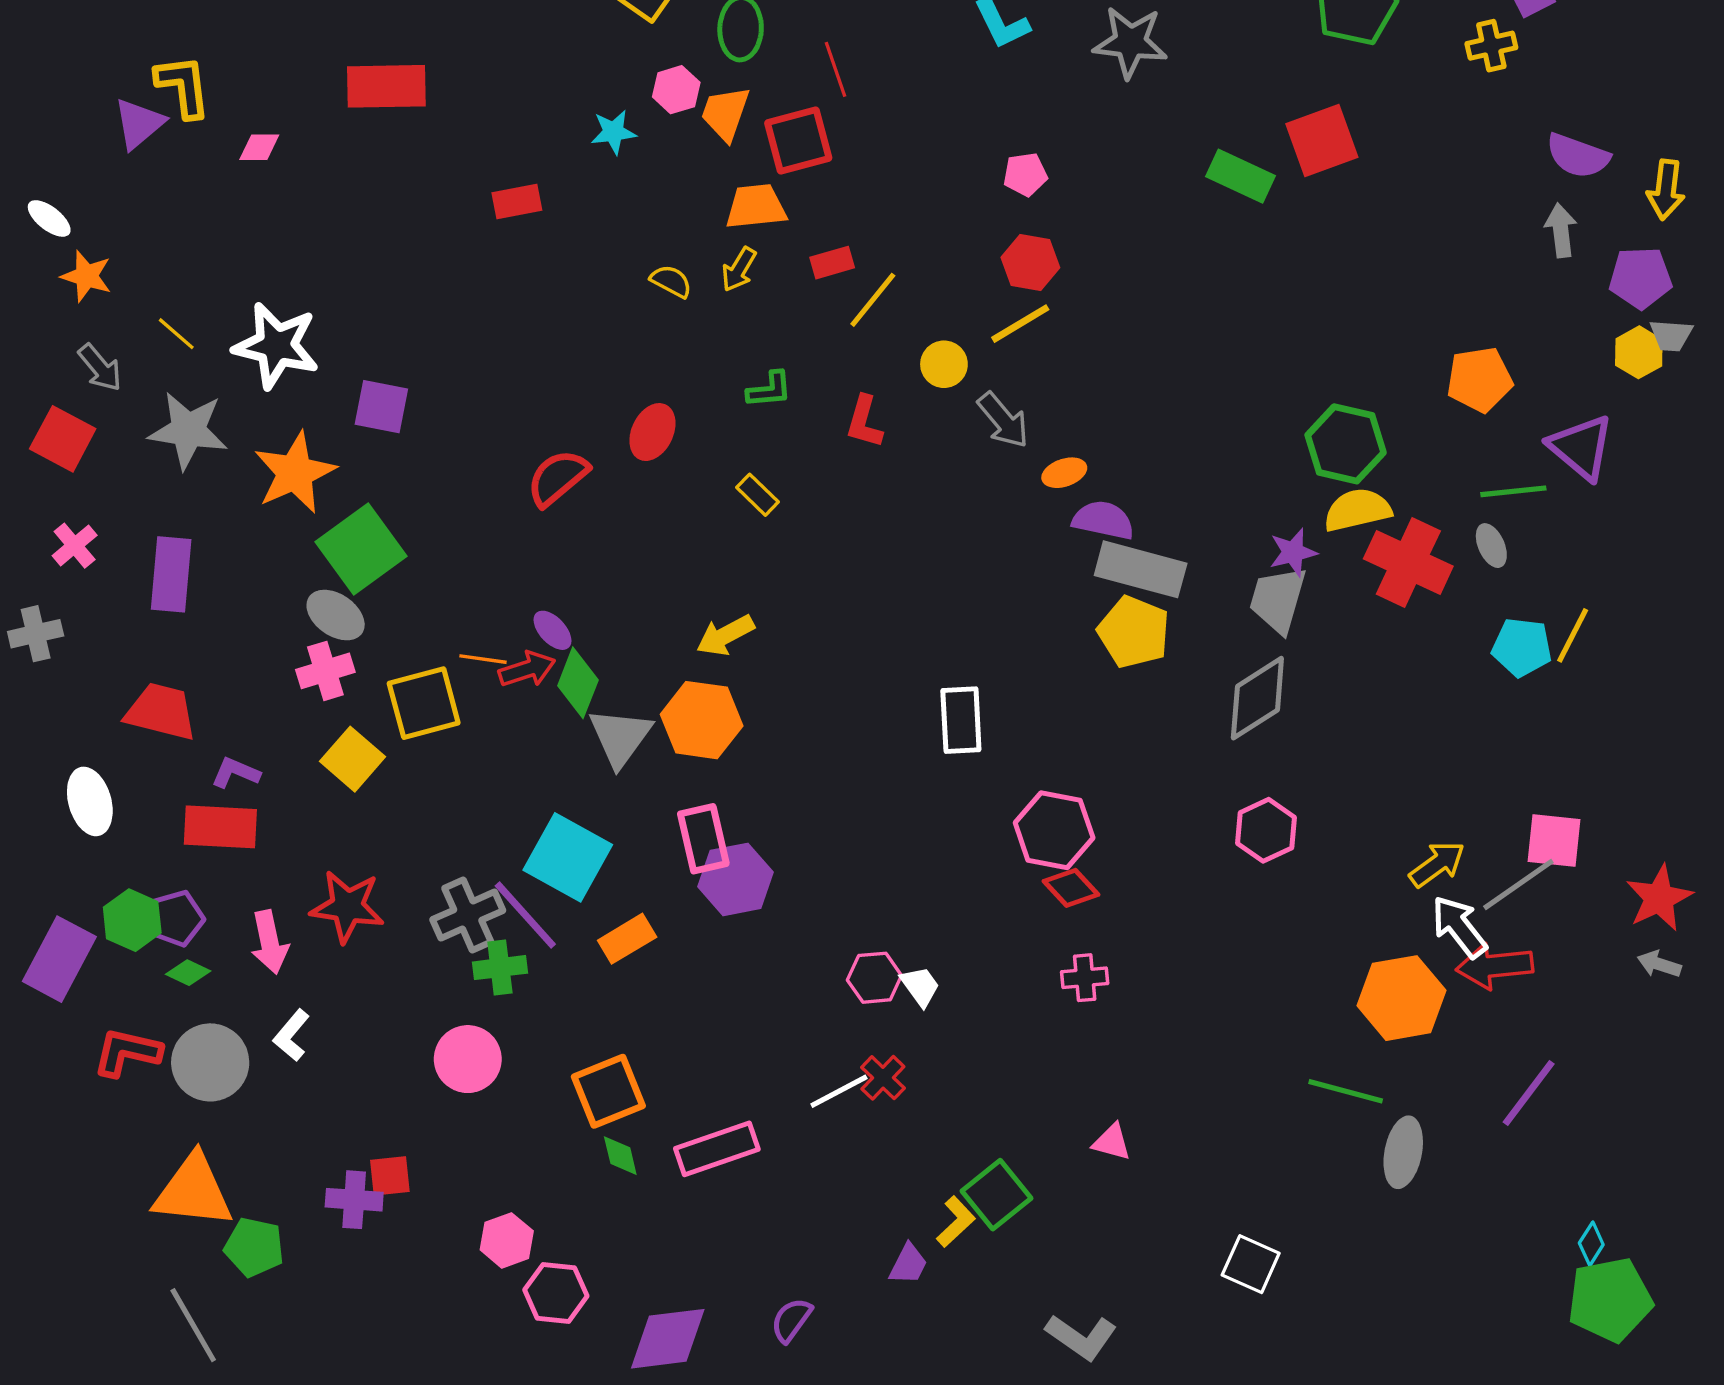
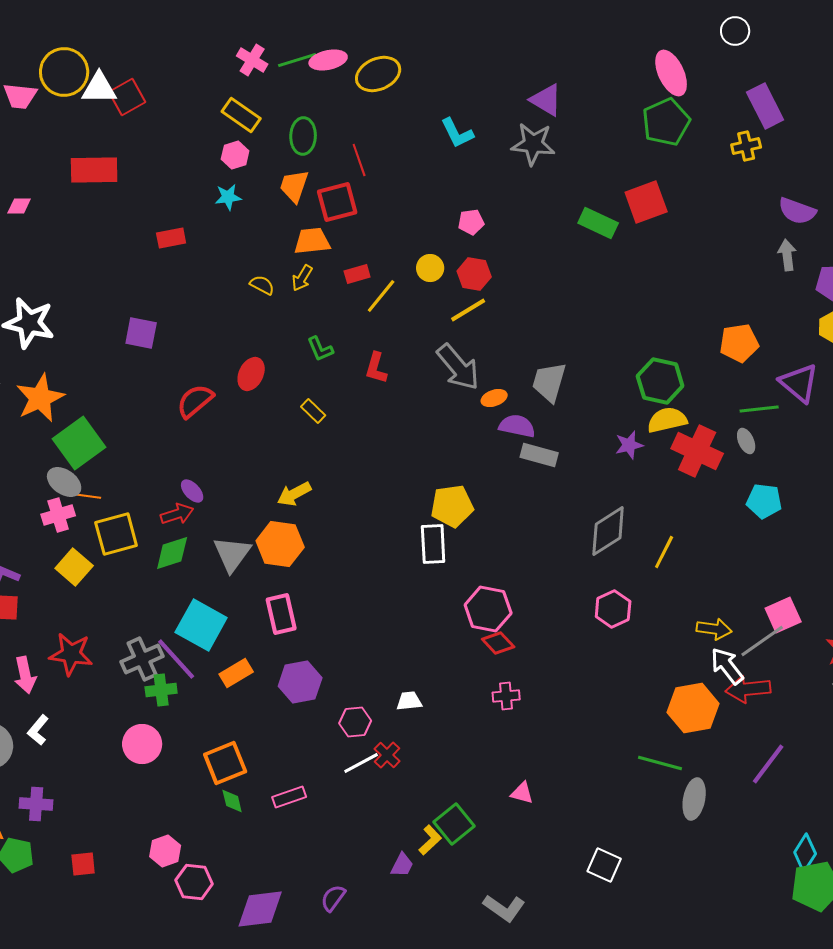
pink hexagon: (676, 90) -> (235, 155), moved
yellow circle: (944, 364) -> (430, 268), moved
green L-shape: (769, 390) -> (320, 349), turned 72
purple square: (381, 407) -> (141, 333), moved
gray arrow: (1003, 420) -> (458, 367), size x1.4
gray rectangle: (1141, 569) -> (539, 455), size x0.7
gray trapezoid: (1278, 600) -> (549, 382), moved
yellow pentagon: (1134, 632) -> (452, 506), moved, turned -30
yellow line: (1573, 635) -> (664, 552), moved
orange line: (483, 659) -> (87, 496), moved
green diamond: (578, 683) -> (172, 553), moved, turned 51
pink square: (1554, 840) -> (783, 615), turned -30
yellow arrow: (1437, 864) -> (714, 629), turned 44
purple hexagon: (736, 879) -> (300, 682), moved
pink hexagon: (874, 978) -> (355, 722), moved
white trapezoid: (920, 986) -> (409, 701), turned -60
pink rectangle: (717, 1149) -> (289, 797), size x0.7
red square: (390, 1176) -> (83, 864), moved
purple cross: (354, 1200) -> (36, 804), moved
cyan diamond: (1591, 1244) -> (805, 853), size x1.5

